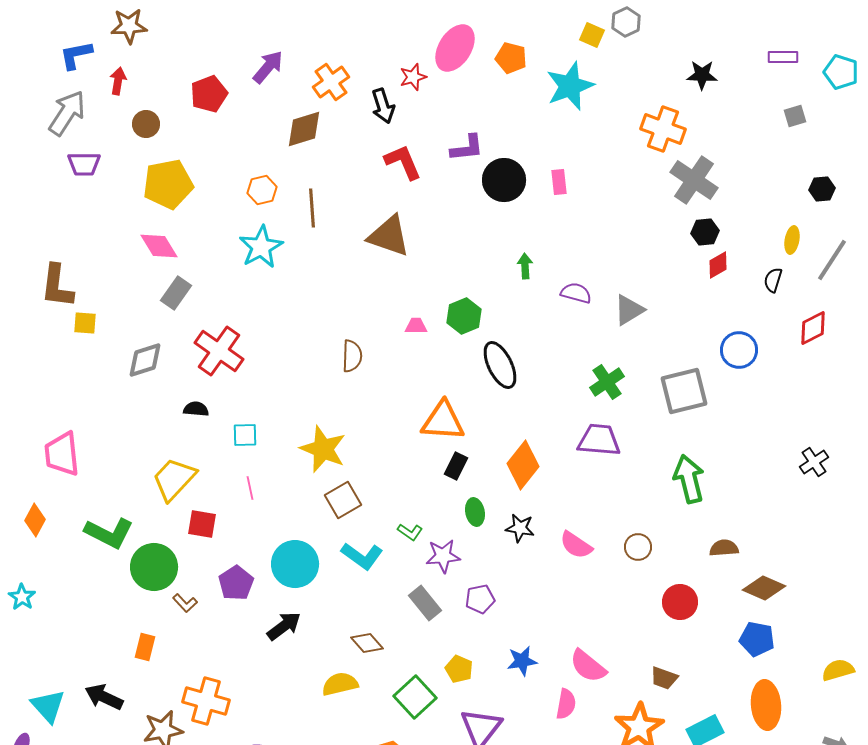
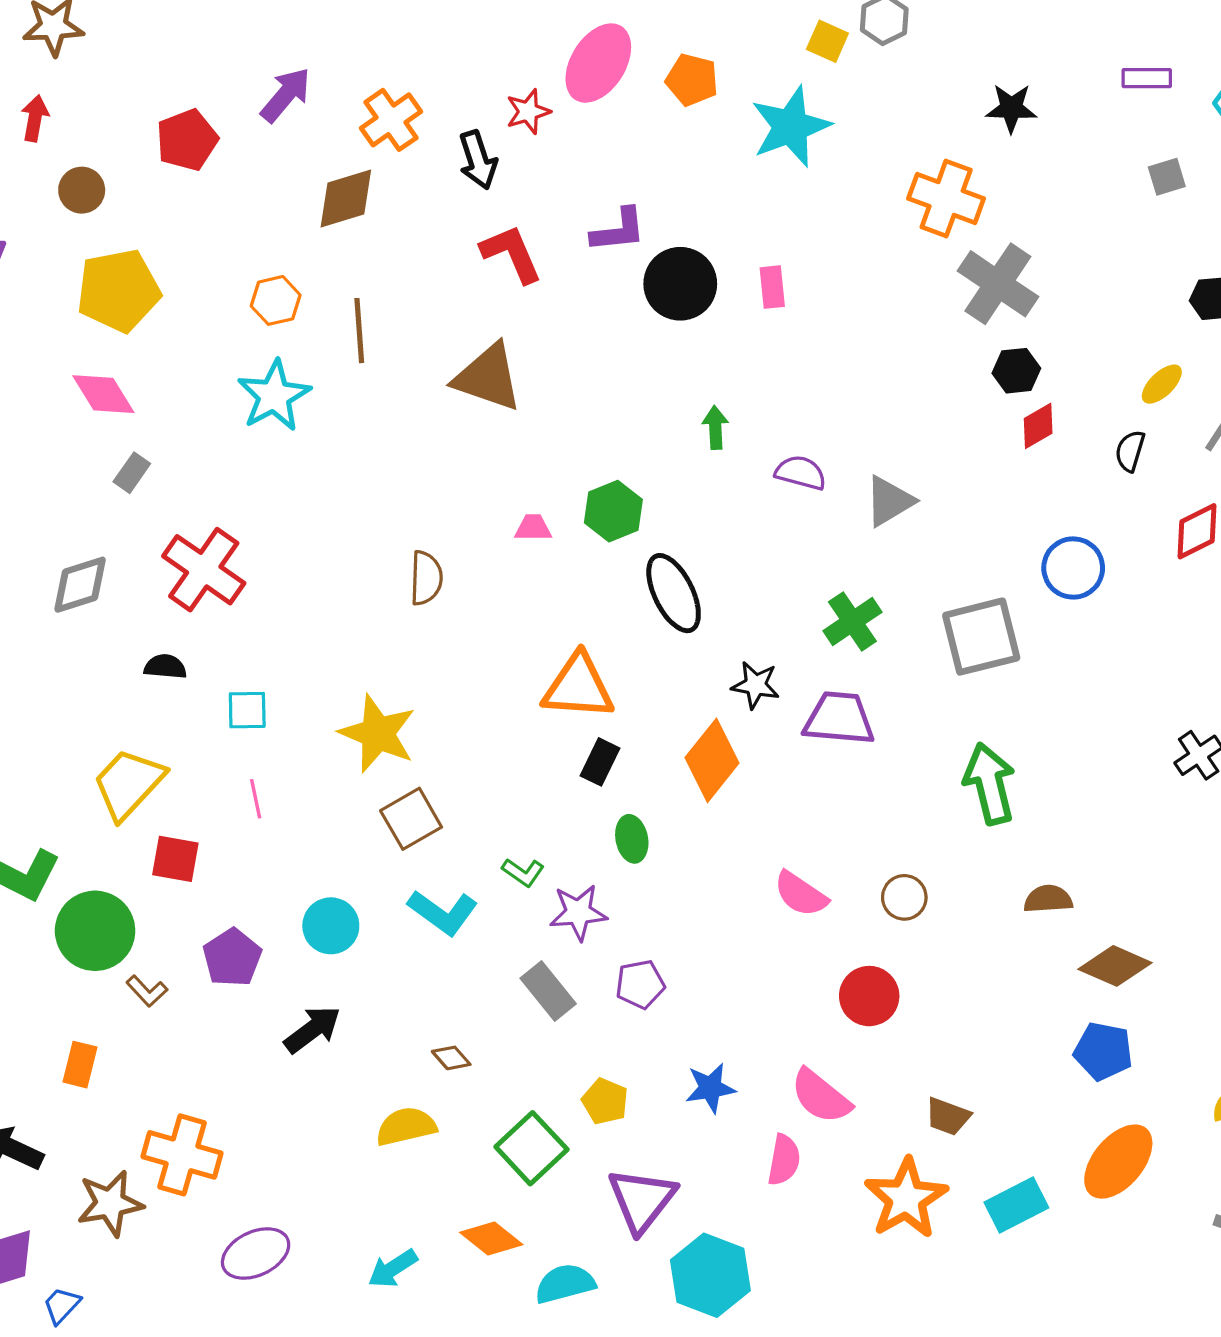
yellow ellipse: (792, 240) -> (1162, 384), turned 36
gray rectangle: (176, 293) -> (132, 473), size x0.7
black star: (520, 528) -> (755, 685), moved
cyan circle: (295, 564) -> (331, 926), size x0.7
red circle: (680, 602) -> (869, 996), moved
brown diamond: (367, 643) -> (451, 1058), size x0.7
orange ellipse: (766, 705) -> (1118, 1162), turned 45

